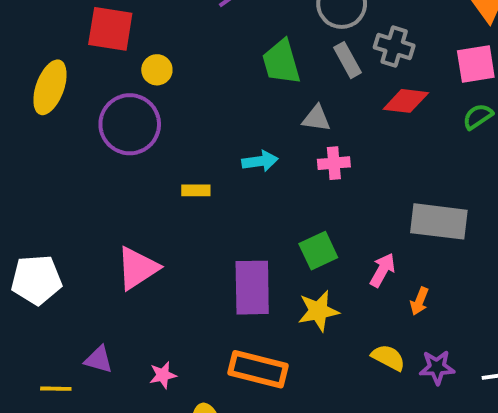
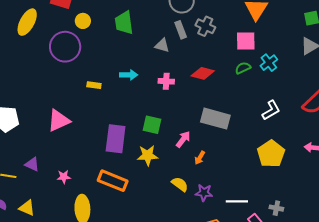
green trapezoid: (281, 62) -> (124, 23), moved
red diamond: (406, 101) -> (203, 73), moved
gray triangle: (316, 118) -> (162, 45), moved
green square: (318, 251) -> (152, 125), turned 30

